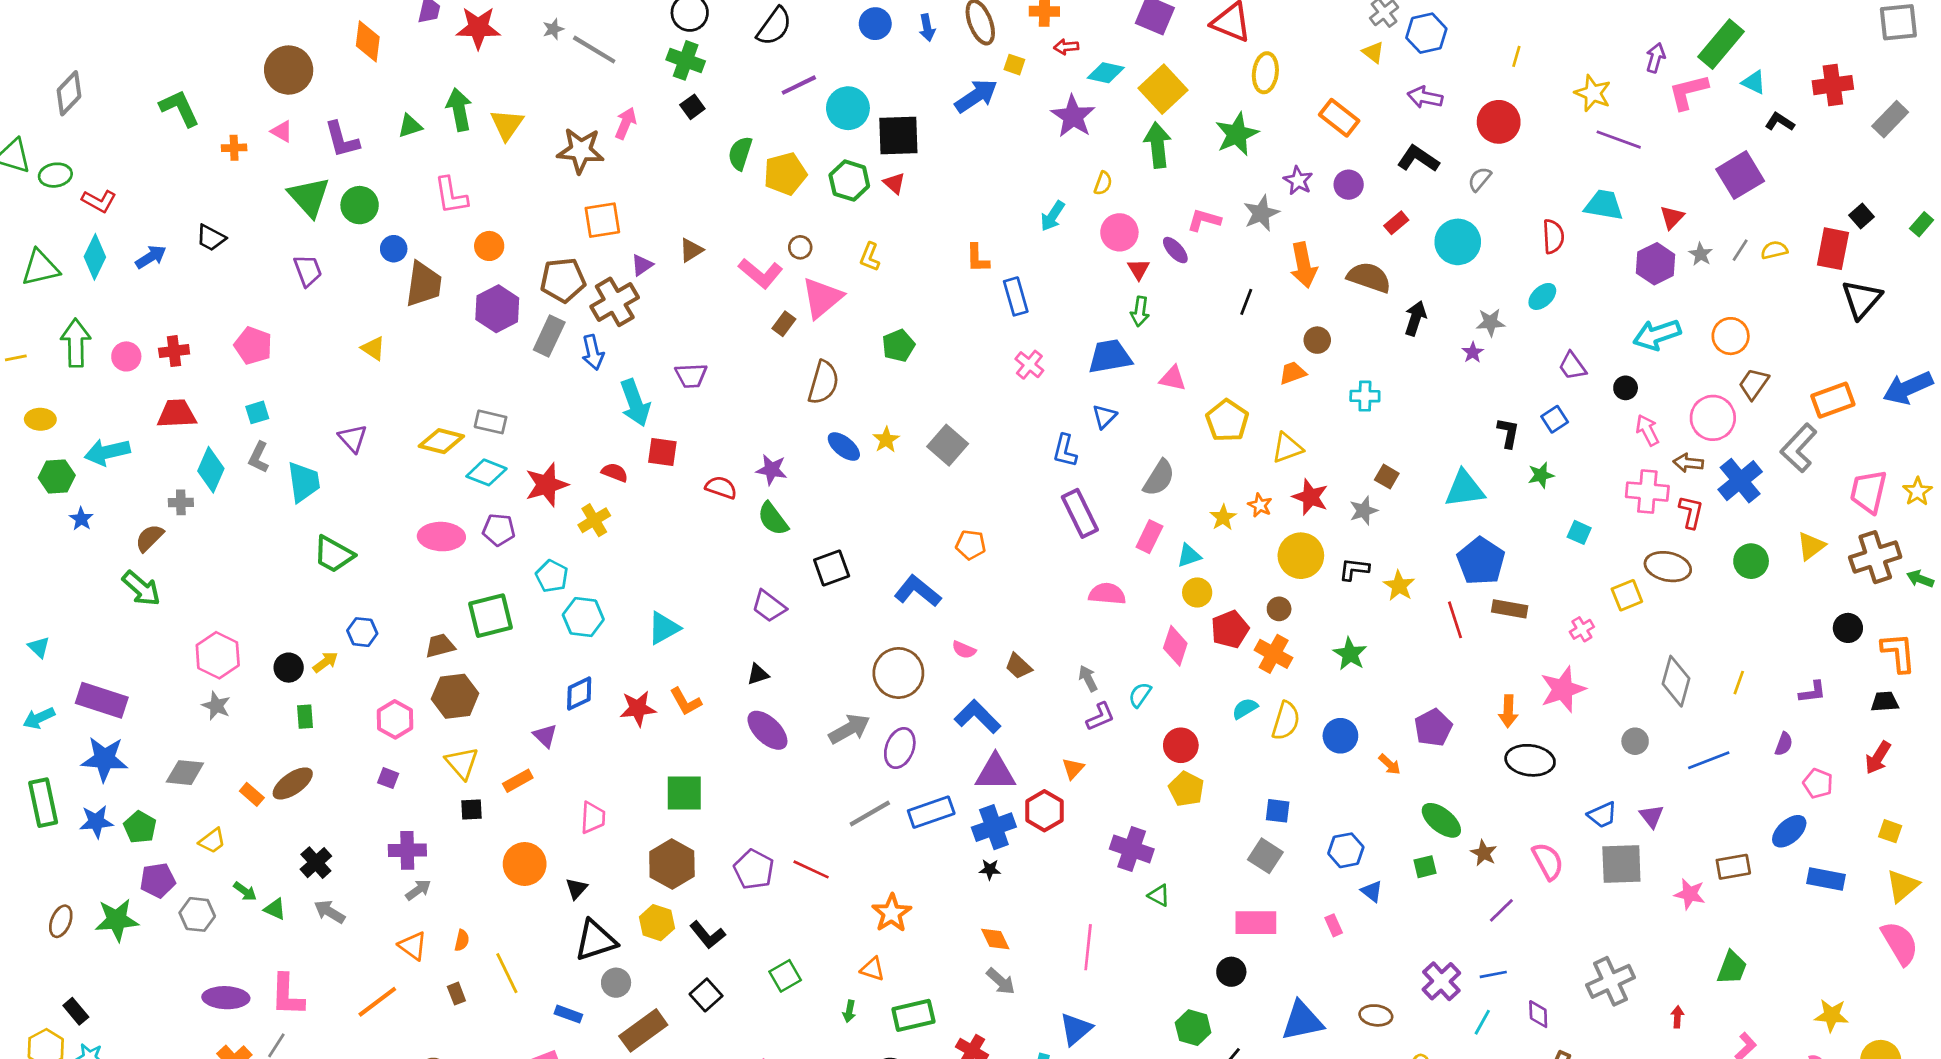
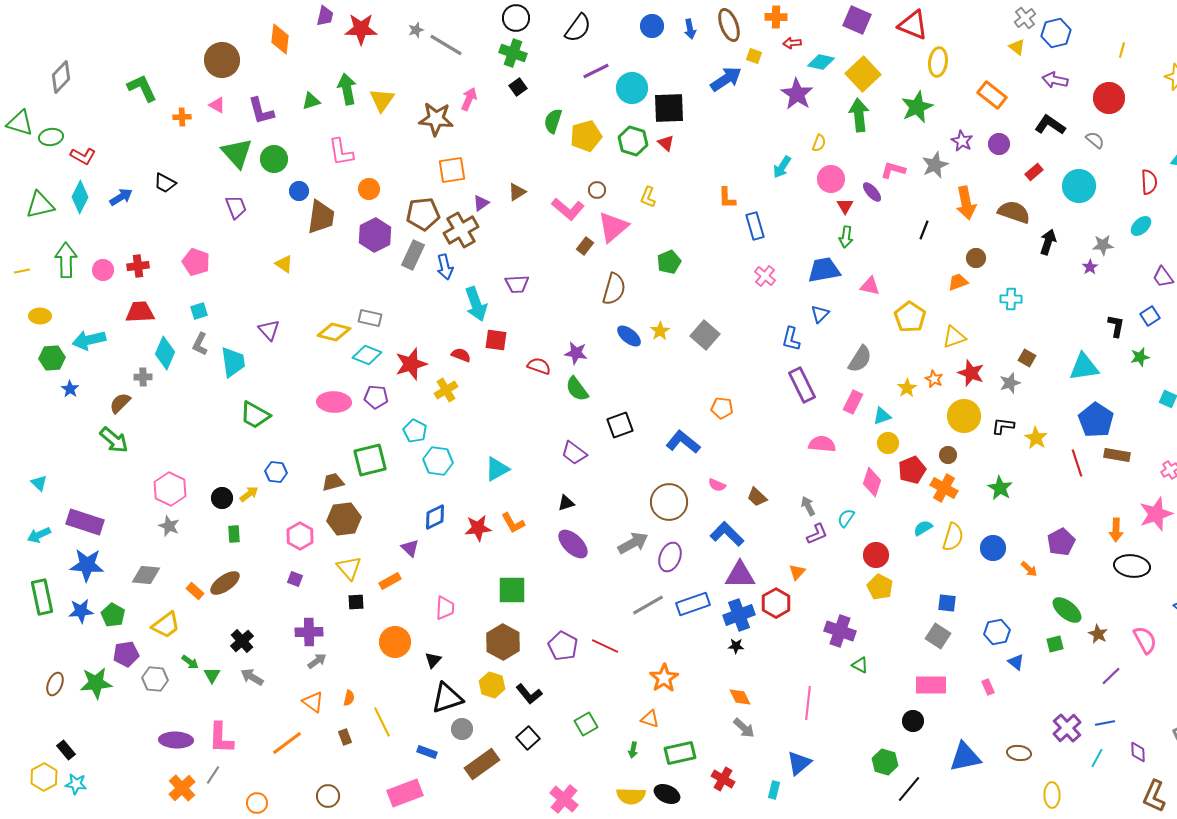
gray semicircle: (1480, 179) -> (1095, 140), turned 90
yellow trapezoid: (212, 841) -> (166, 625), size x1.4
green triangle: (275, 909) -> (212, 675), turned 36

